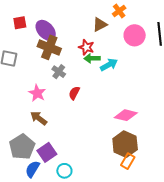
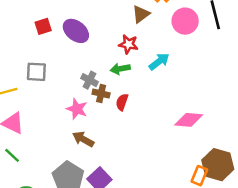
brown cross: (49, 47) -> (101, 94), moved, size x0.6
green arrow: (92, 58) -> (120, 69), moved
gray cross: (59, 72) -> (89, 80), moved
brown hexagon: (125, 144) -> (218, 165), moved

